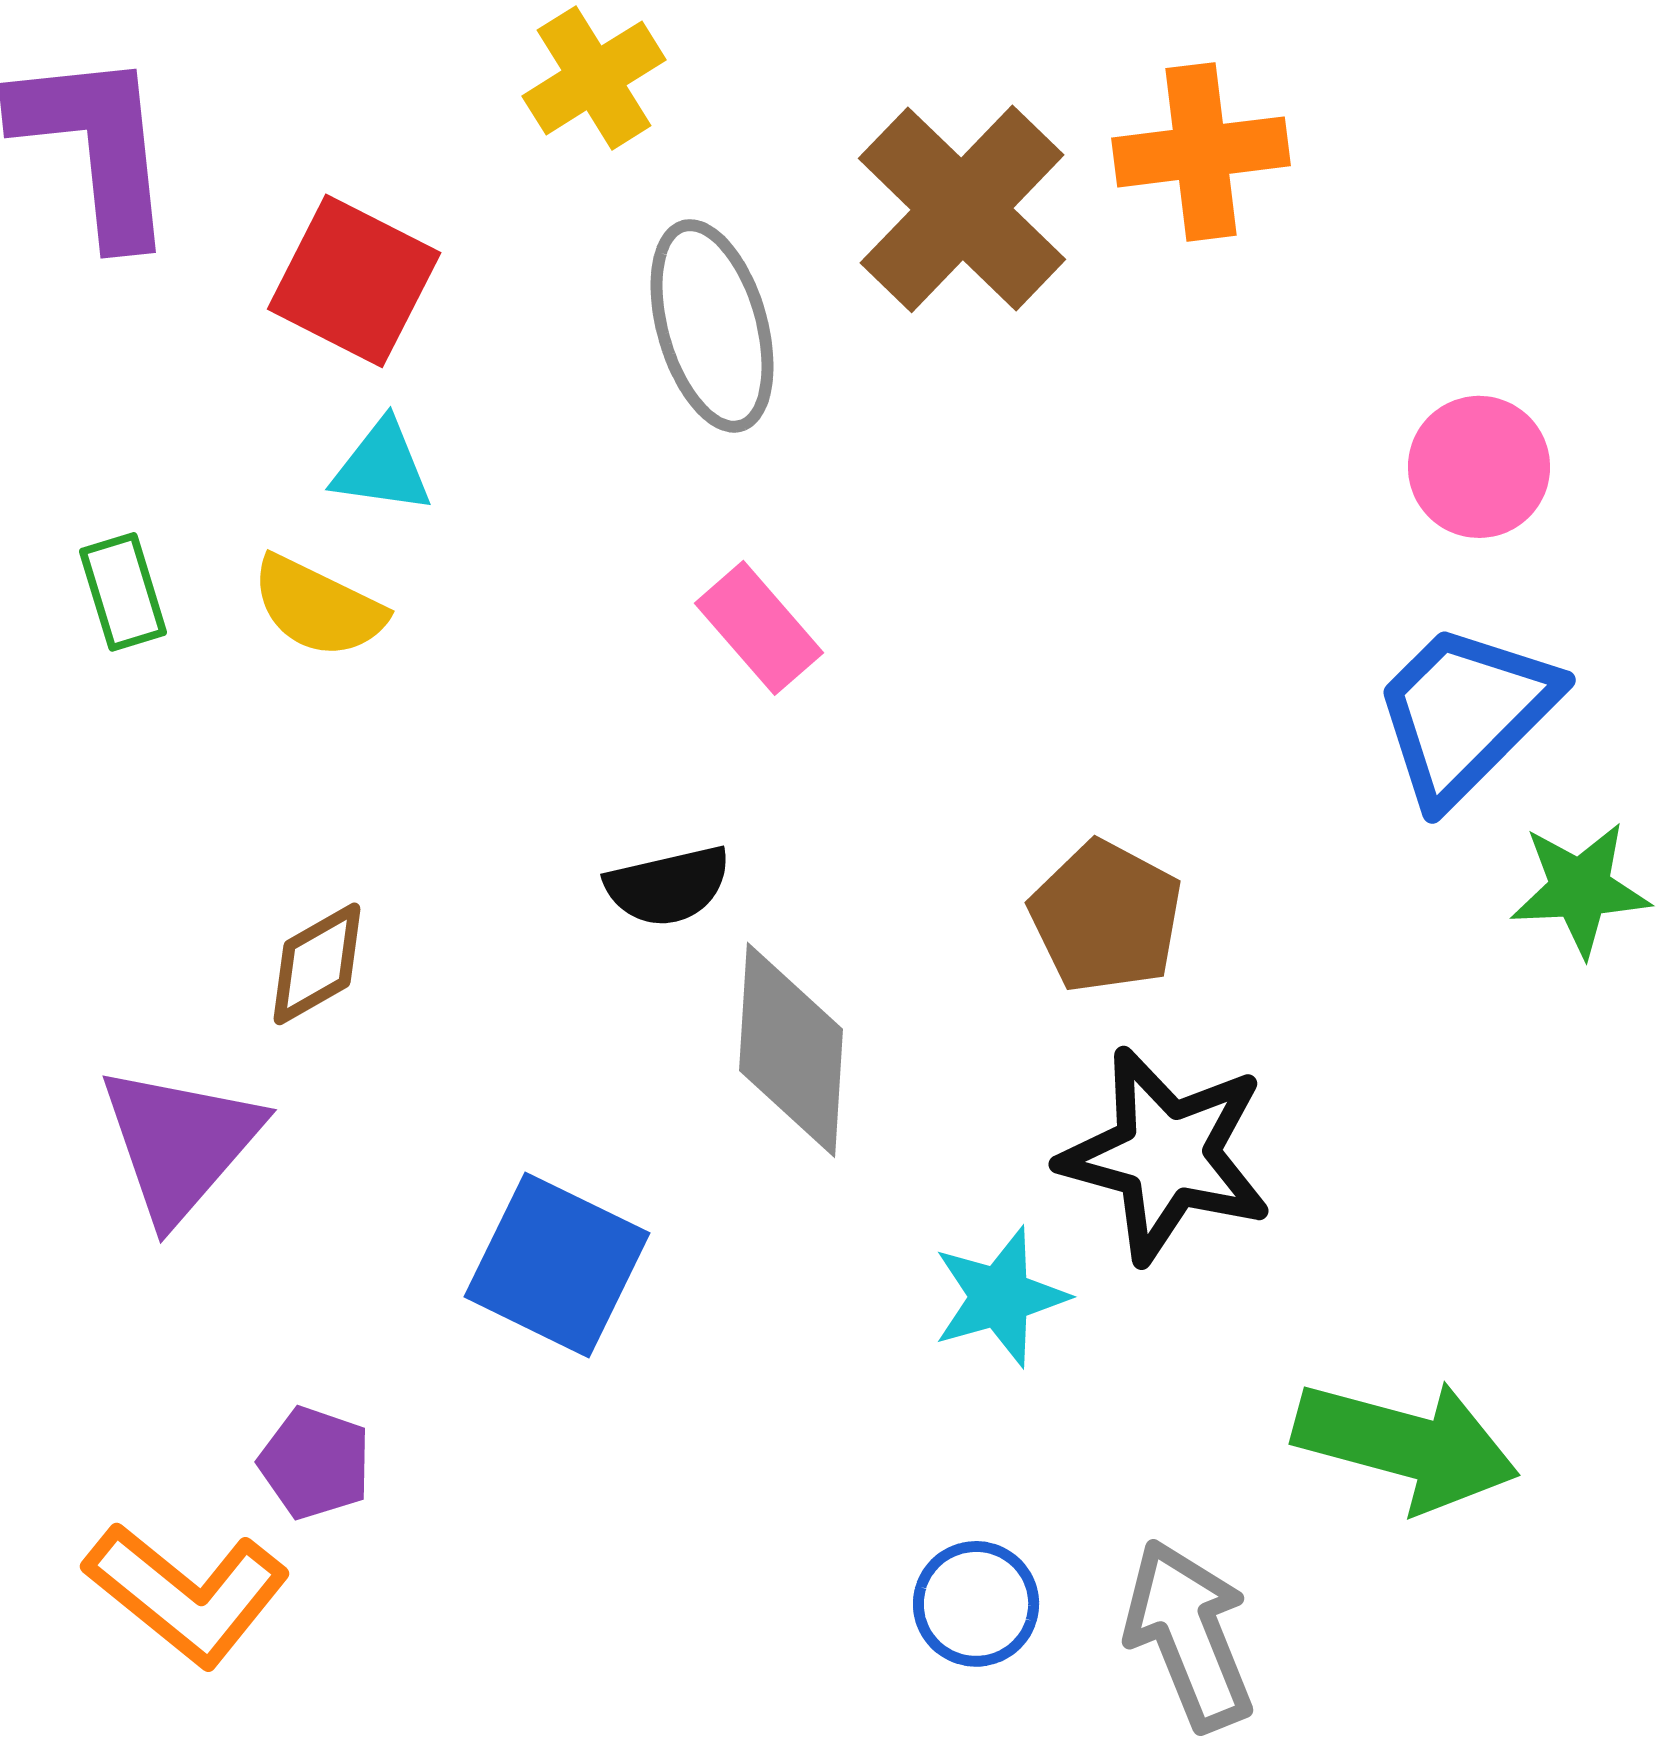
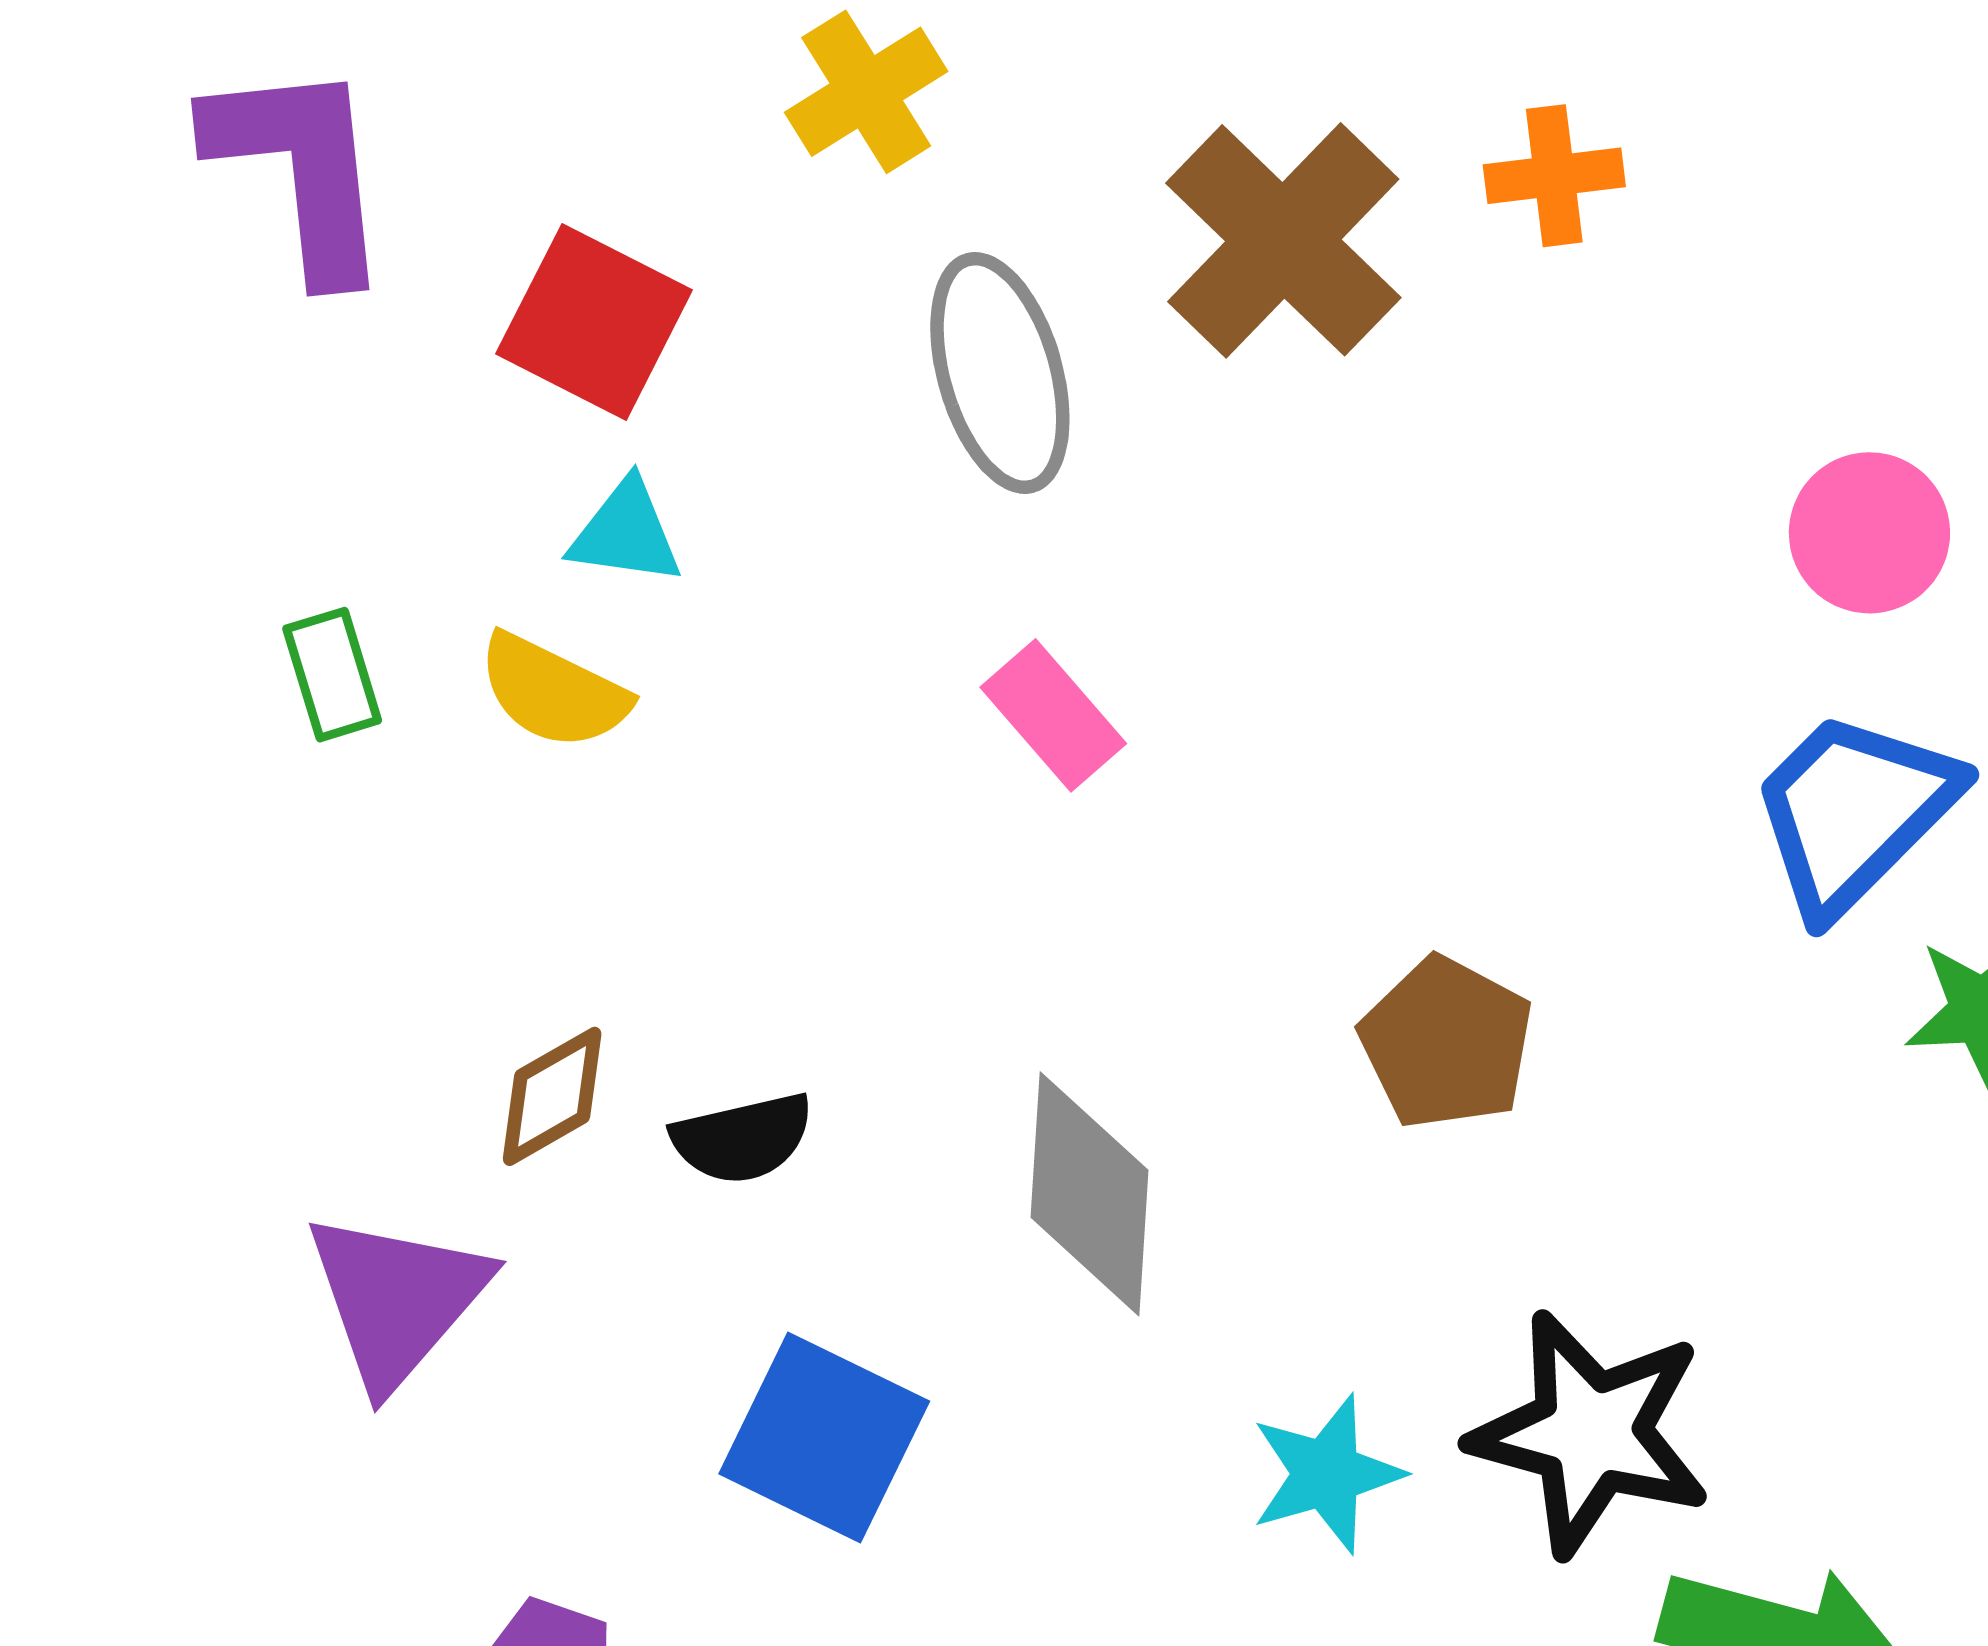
orange cross: (1201, 152) -> (1554, 176), size x0.7
black semicircle: (668, 886) -> (743, 1138), moved
black star: (1166, 1155) -> (1591, 1433), moved

